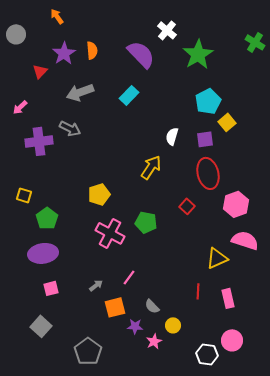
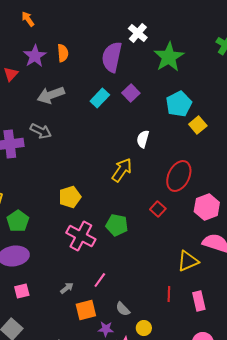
purple semicircle: (141, 54) -> (112, 57), turned -124
purple square: (205, 139) -> (131, 93), moved, turned -36
red ellipse: (208, 173) -> (179, 176), turned 40

